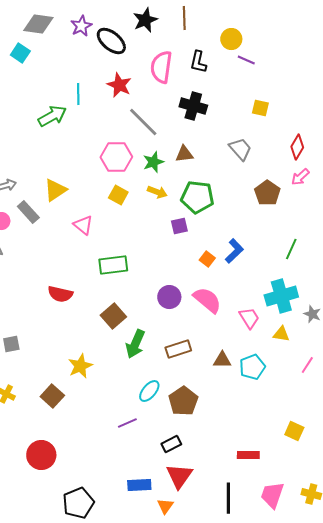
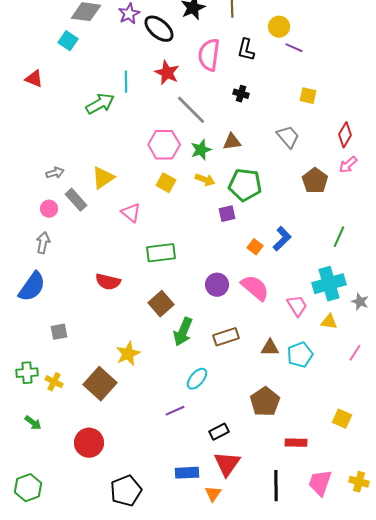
black cross: (193, 106) -> (241, 94), size x0.6
brown square: (52, 396) -> (100, 384), size x1.4
brown pentagon: (183, 401) -> (265, 402), moved

